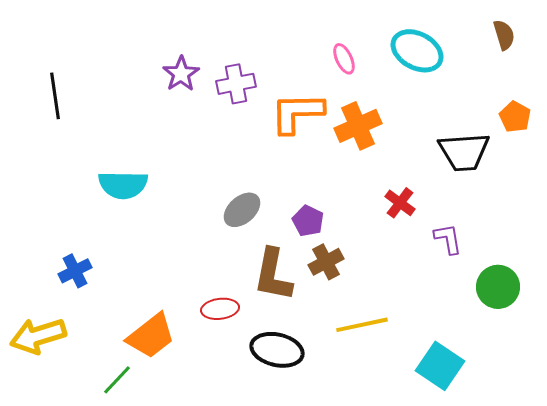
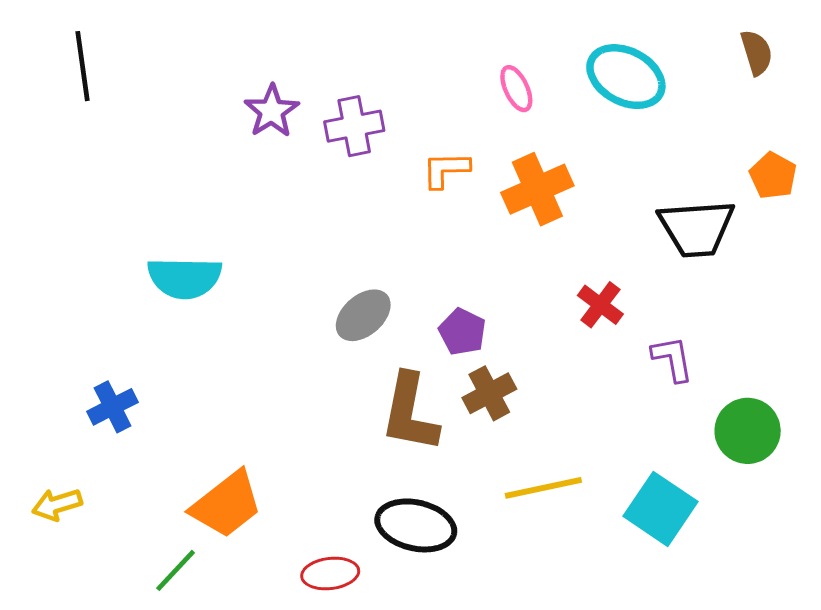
black line: (55, 96) -> (82, 66), moved
orange L-shape: (297, 113) -> (446, 170), size x0.6
red ellipse: (220, 309) -> (330, 573), moved
yellow arrow: (38, 336) -> (57, 504), size x0.6
cyan square: (440, 366) -> (660, 509), moved

